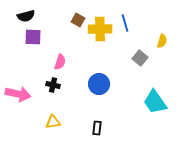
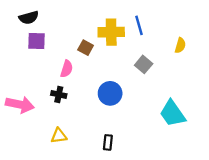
brown square: (78, 20) -> (86, 48), moved
gray square: (140, 58) -> (144, 64), moved

